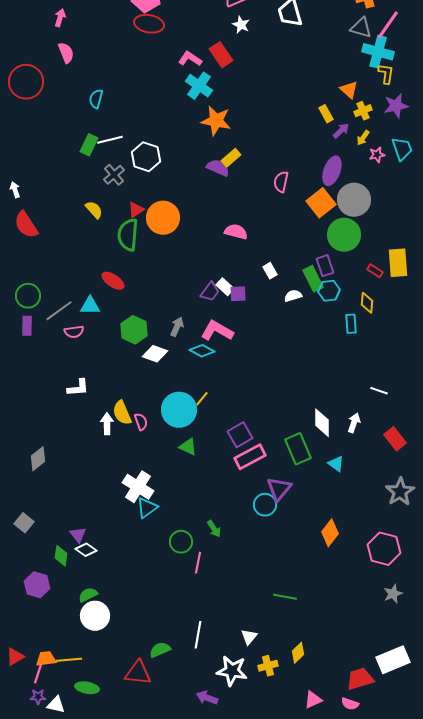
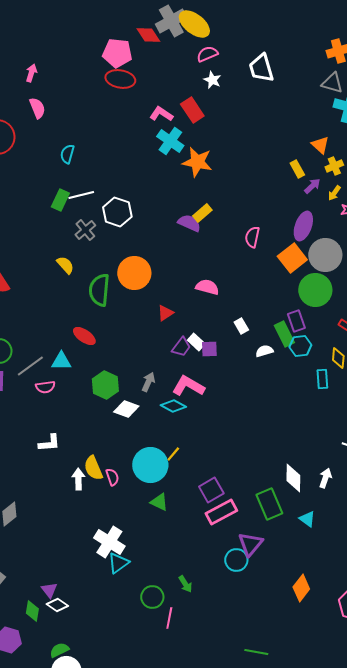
orange star: (216, 121) -> (197, 162), moved
red triangle: (136, 210) -> (165, 313), moved

